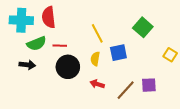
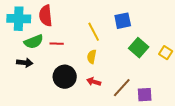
green square: (143, 27) -> (139, 48), moved
blue square: (118, 53) -> (123, 21), moved
black circle: (68, 67) -> (65, 77), moved
purple square: (149, 85) -> (145, 95), moved

